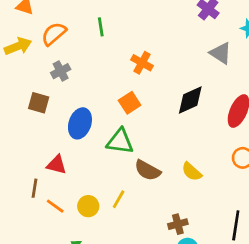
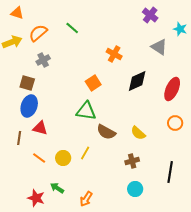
green line: (101, 27) -> (72, 28), turned -40
orange cross: (142, 63) -> (114, 54), moved
blue ellipse: (80, 123) -> (29, 106), moved
brown line: (34, 188) -> (19, 138), moved
brown cross: (178, 224) -> (132, 161), moved

